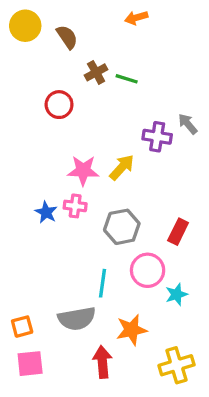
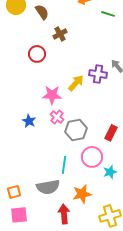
green line: (127, 79) -> (108, 14), moved
yellow arrow: (122, 167) -> (76, 83), moved
pink cross: (75, 206) -> (57, 117), moved, turned 32

